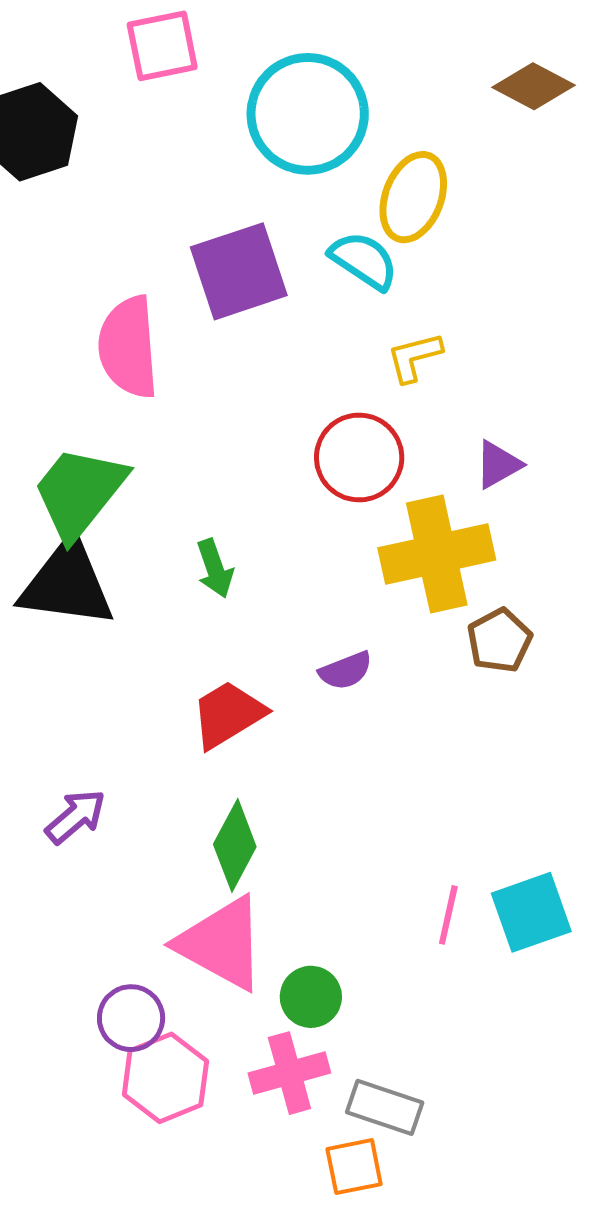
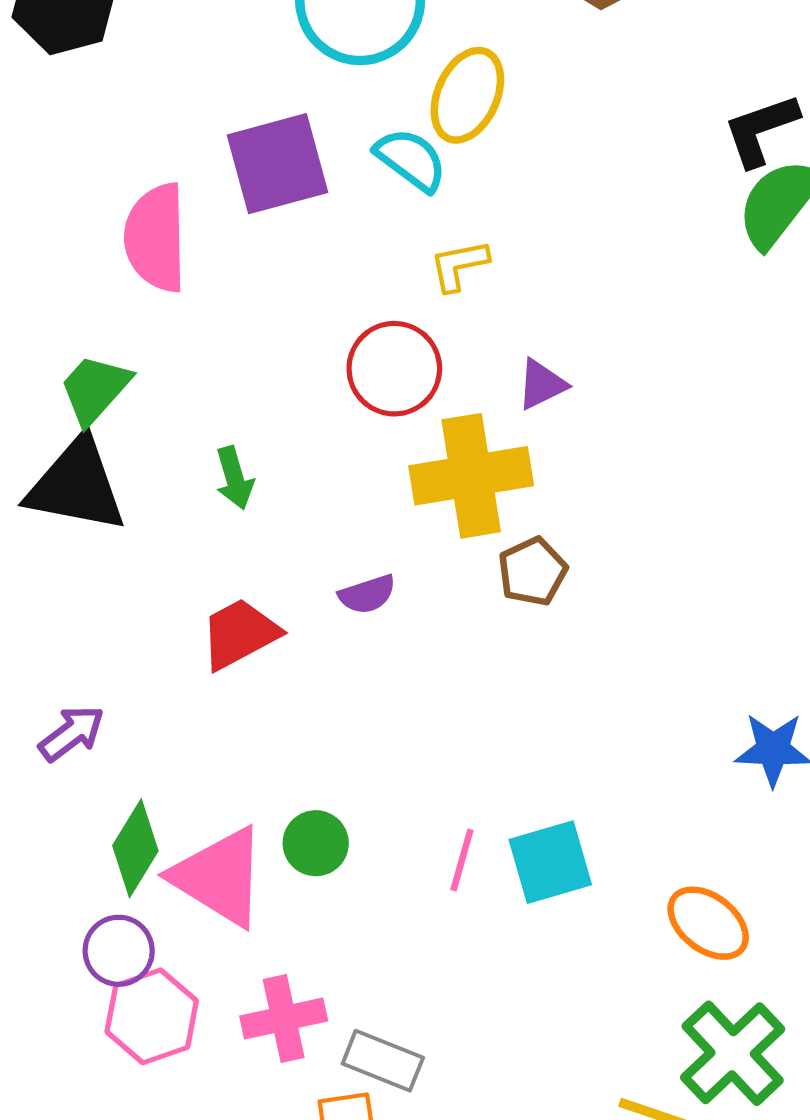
green trapezoid: (79, 492) -> (95, 389), size x0.7
green diamond: (235, 845) -> (135, 848), moved
green circle: (311, 997) -> (316, 843), moved

